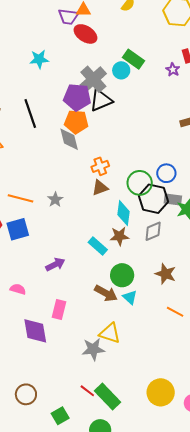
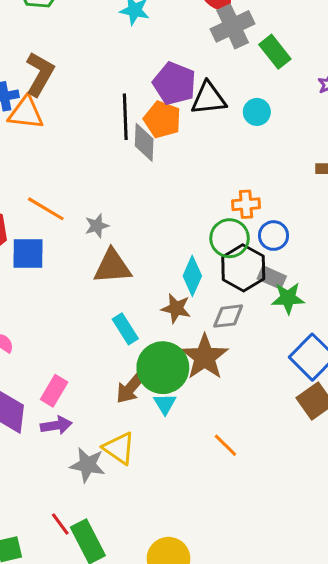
cyan circle: (121, 70) -> (257, 112), moved
gray cross: (93, 79) -> (233, 26), moved
black line: (30, 114) -> (125, 117), moved
orange cross: (100, 166) -> (246, 204), moved
brown triangle: (100, 188) -> (112, 267), moved, size x1.5
cyan rectangle: (98, 246) -> (125, 329), moved
purple arrow: (55, 264) -> (56, 425), moved
brown star: (165, 274) -> (205, 357), moved, size x1.4
green circle: (122, 275) -> (163, 368), size x1.4
brown arrow: (106, 293) -> (131, 387), turned 85

